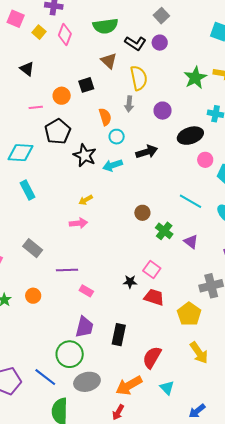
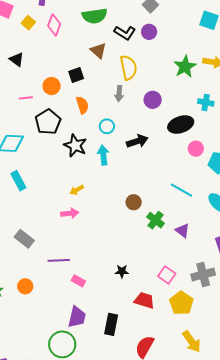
orange semicircle: (105, 117) -> (82, 105), moved
cyan arrow: (113, 165) -> (103, 155), turned 102
pink square: (152, 270) -> (167, 275), moved
red trapezoid: (154, 297) -> (144, 300), moved

